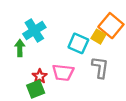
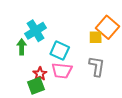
yellow square: (98, 37) -> (96, 37), turned -32
cyan square: (78, 43) -> (60, 51), moved

